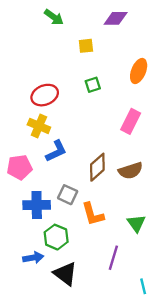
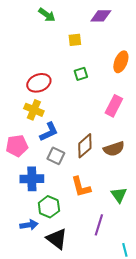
gray square: (68, 195) -> (56, 156), moved

